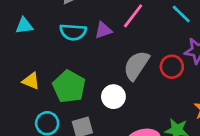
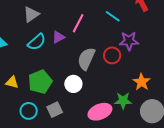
cyan semicircle: (73, 32) -> (37, 42), turned -36
green pentagon: (69, 87) -> (40, 82), turned 30

